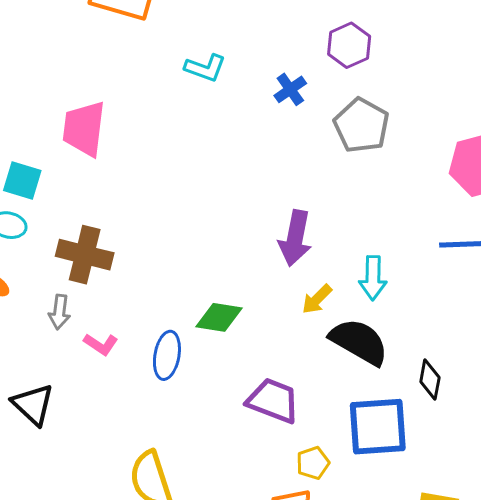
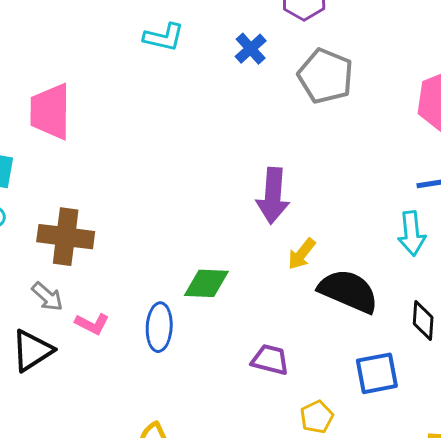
cyan arrow: (373, 278) -> (412, 233), moved
gray arrow: (59, 312) -> (47, 297), turned -48
purple trapezoid: (273, 401) -> (270, 360), size x0.7
black triangle: (33, 404) -> (32, 350), moved, turned 51
blue square: (378, 427) -> (377, 373), size x0.7

